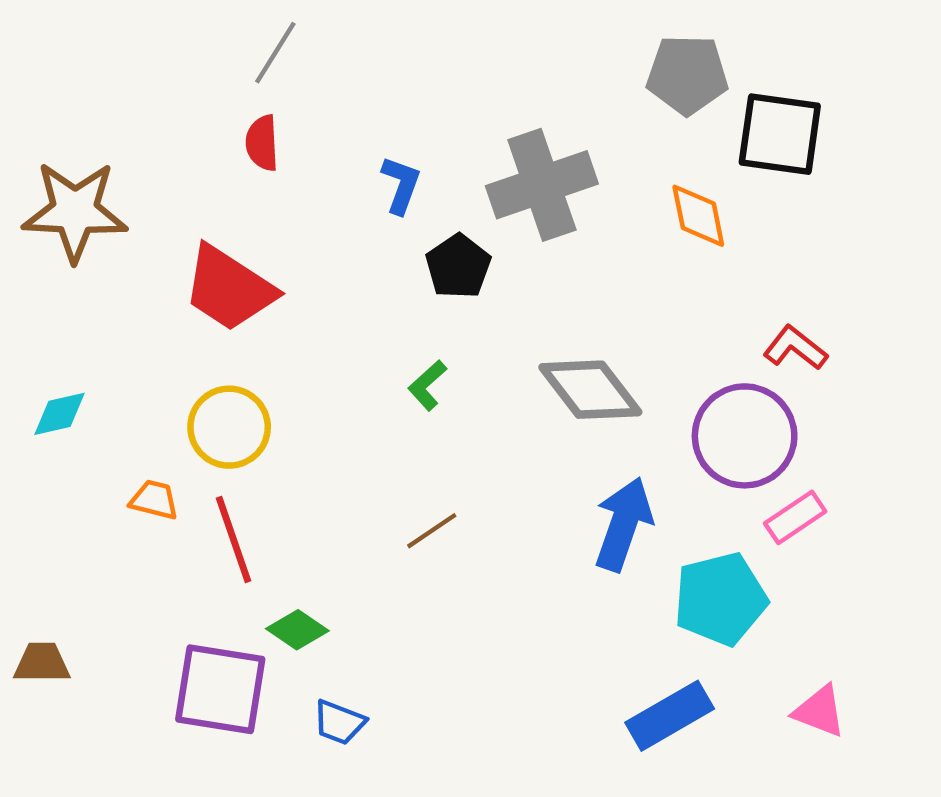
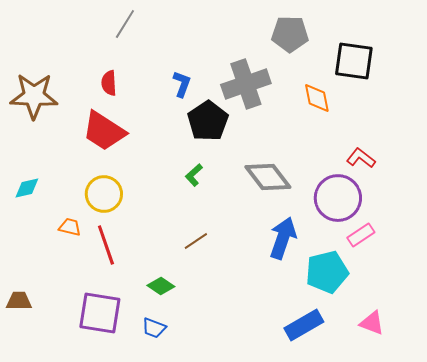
gray pentagon: (687, 75) -> (290, 34), moved
red semicircle: (262, 143) -> (109, 83), moved
black pentagon: (458, 266) -> (208, 121), size x1.4
green diamond: (297, 630) -> (161, 286), moved

